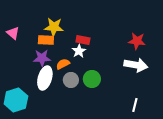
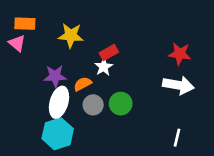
orange rectangle: (46, 40) -> (25, 24), moved
red rectangle: (83, 40) -> (109, 52), turned -40
cyan hexagon: (16, 100) -> (58, 134), moved

